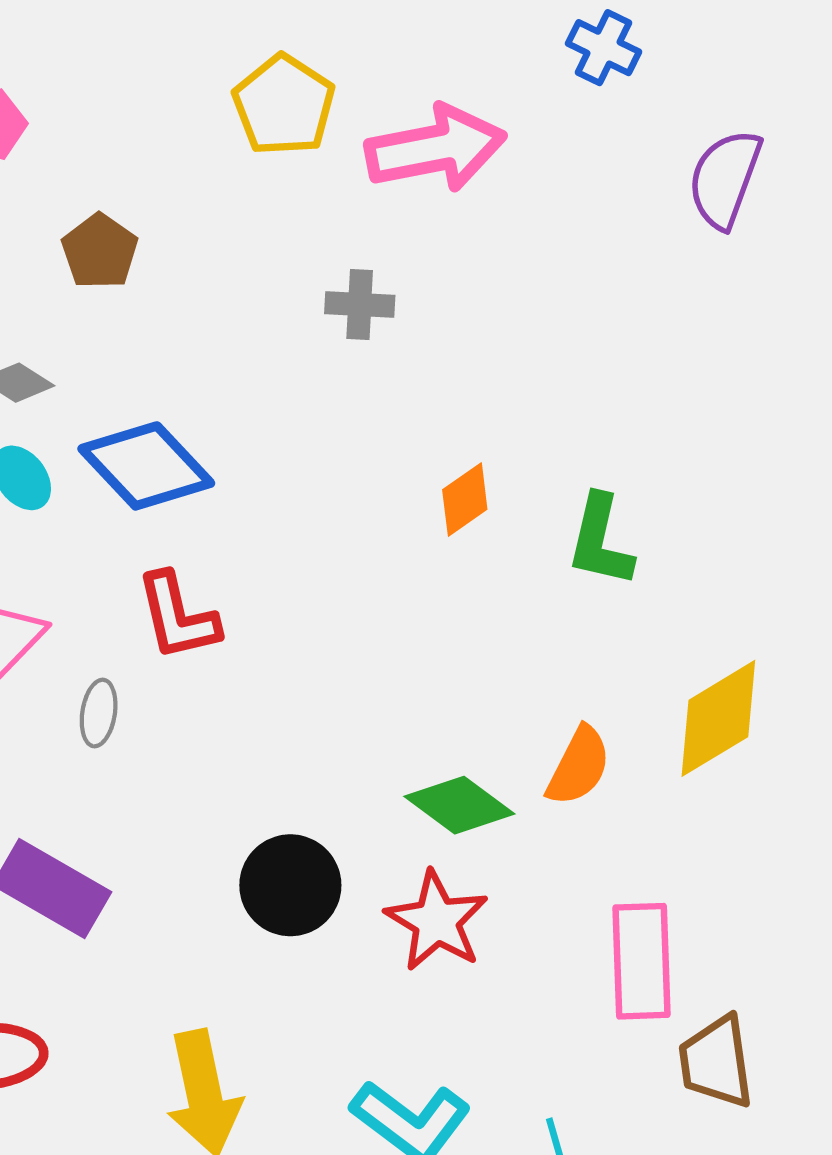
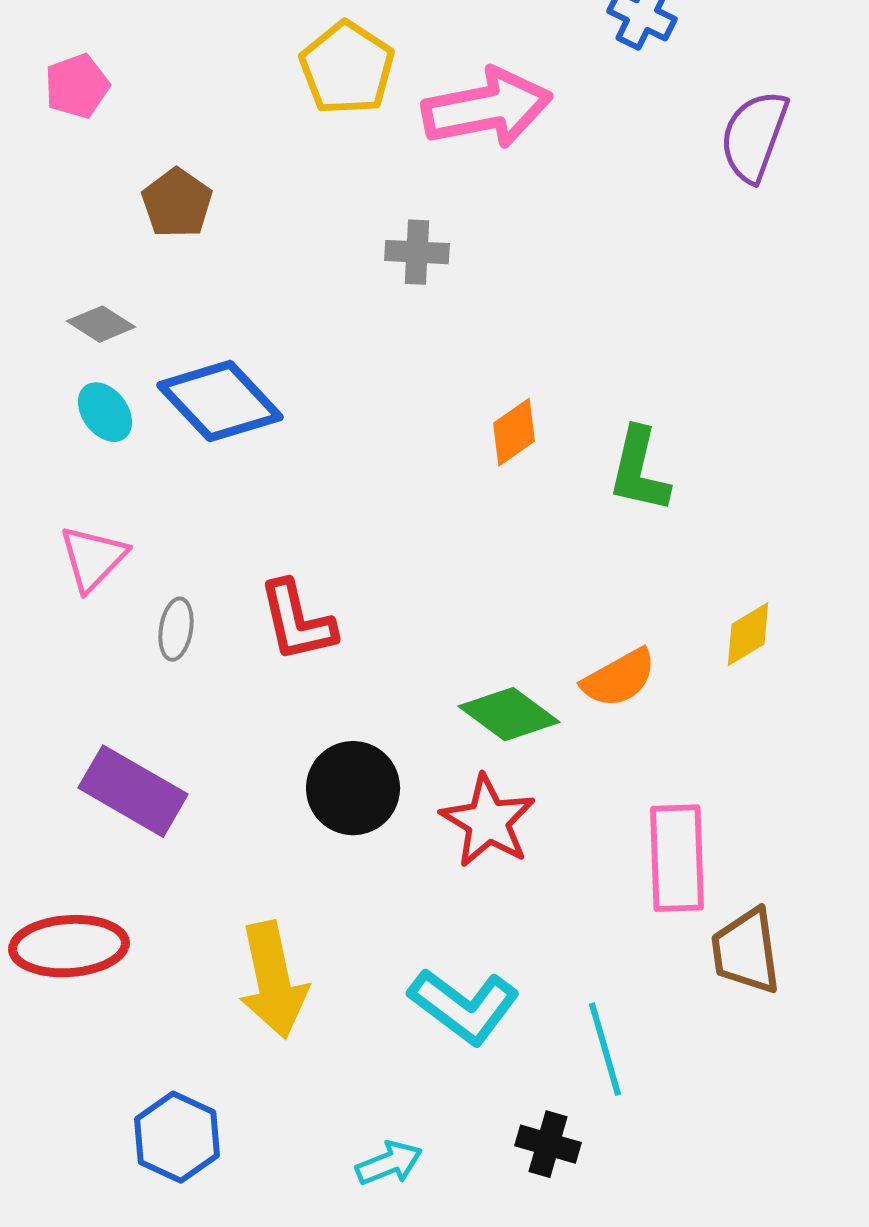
red L-shape: (178, 617) -> (297, 621), moved
yellow diamond: (718, 718) -> (748, 634), size x0.6
orange semicircle: (579, 766) -> (619, 678), turned 34

